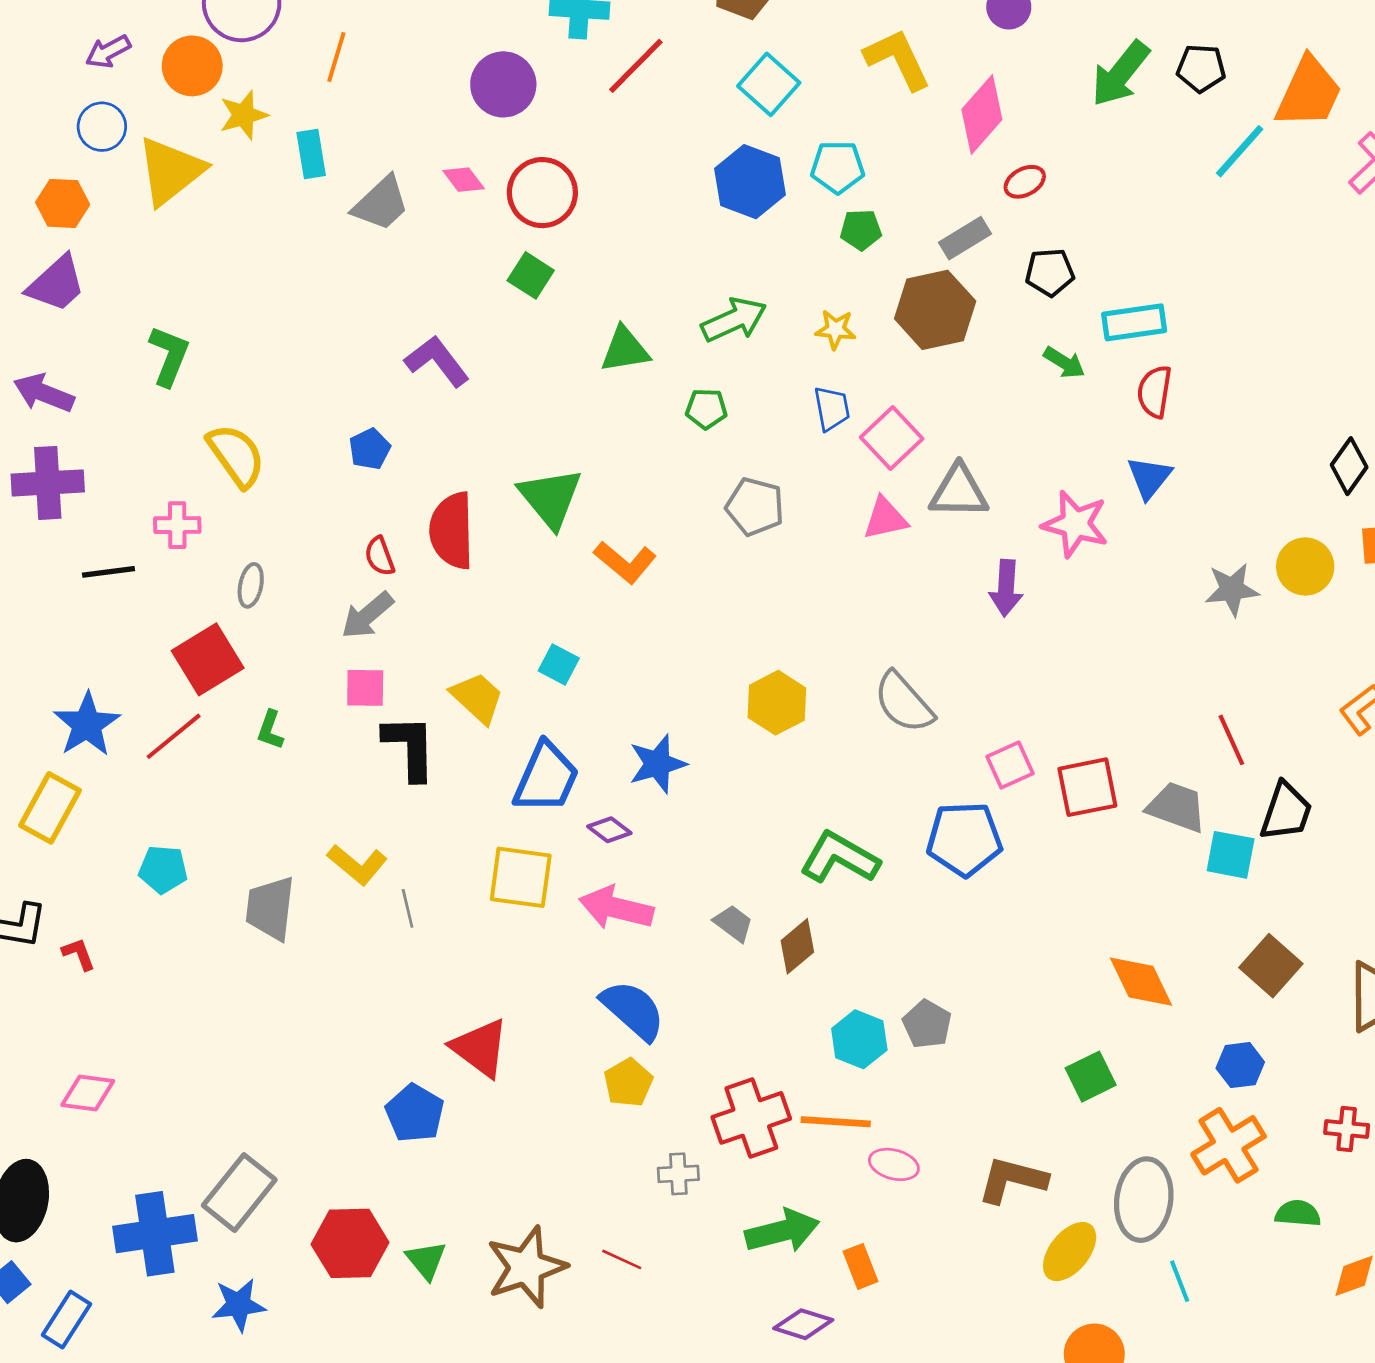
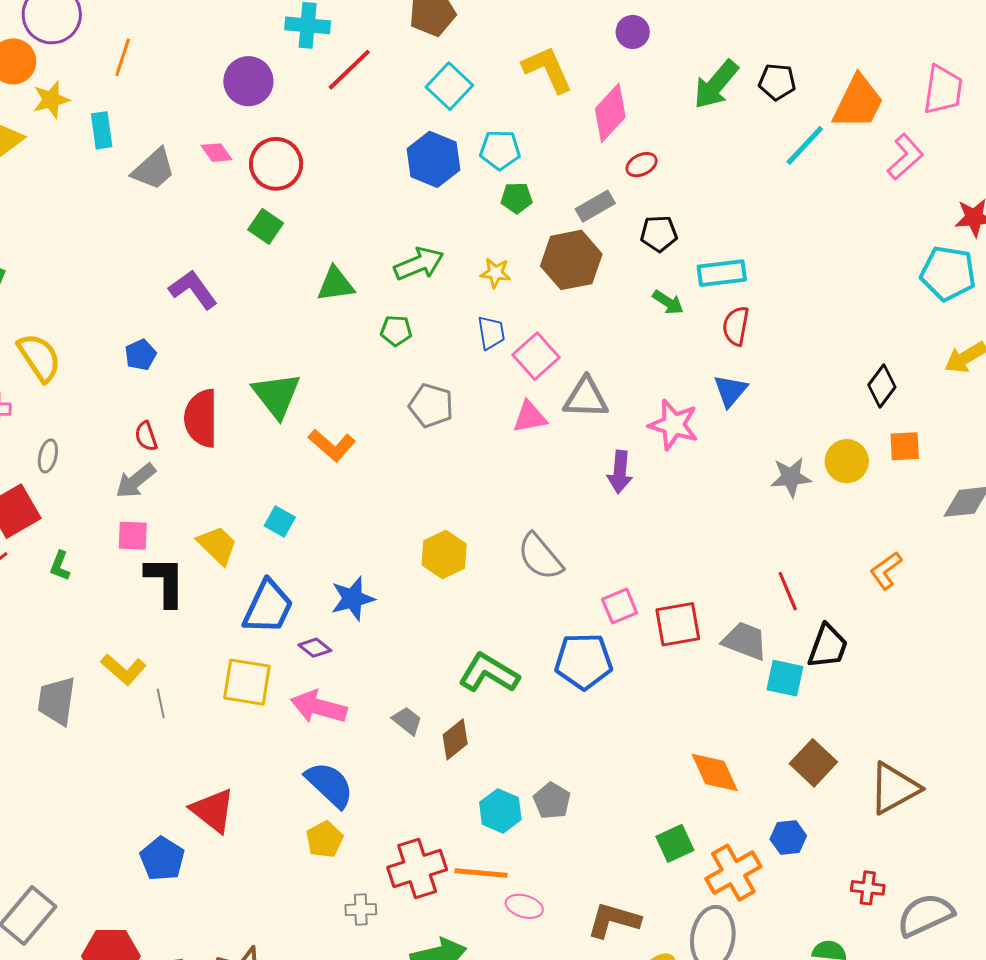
orange cross: (1229, 1145) -> (733, 873), moved

